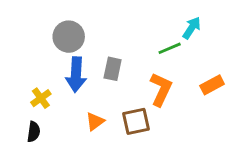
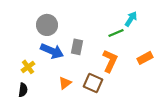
blue arrow: (76, 75) -> (52, 51), turned -70
brown square: (136, 121) -> (93, 83), turned 36

